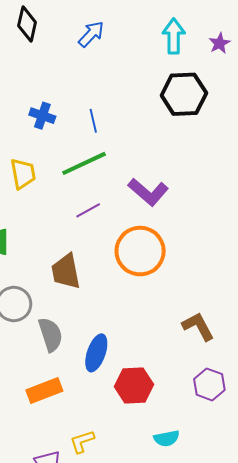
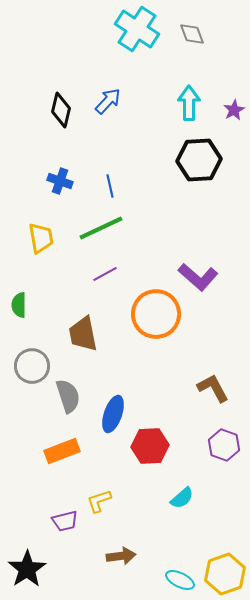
black diamond: (27, 24) -> (61, 110), moved
purple L-shape: (148, 192) -> (198, 277), moved
cyan semicircle: (167, 438) -> (182, 498), turned -30

